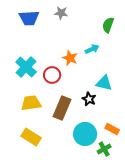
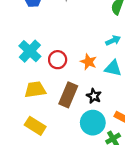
cyan arrow: (92, 49) -> (113, 41), moved
orange star: (70, 58) -> (89, 62), moved
black star: (89, 99) -> (94, 96), moved

